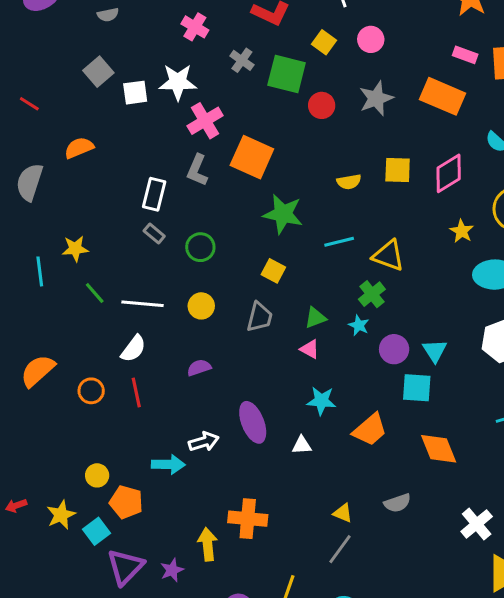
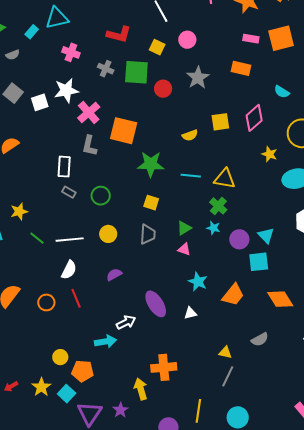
orange rectangle: (443, 96) -> (241, 68), size x0.7
cyan line: (339, 242) -> (191, 176), turned 30
cyan star: (321, 401) -> (198, 282), turned 30

